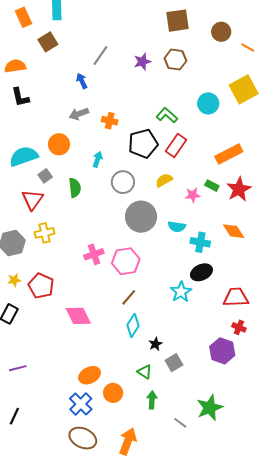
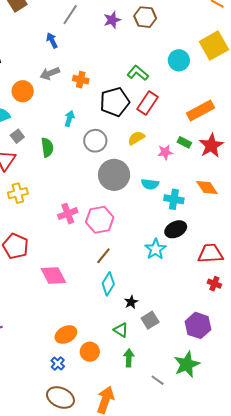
orange circle: (59, 144) -> (23, 91), moved
purple hexagon: (222, 351) -> (198, 325), moved
blue cross: (81, 404) -> (58, 363), size x0.6

